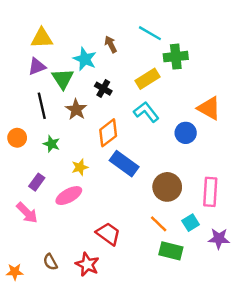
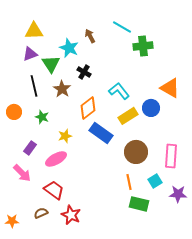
yellow rectangle: (148, 79) -> (128, 116), moved
orange line: (159, 224) -> (129, 182), turned 35
red trapezoid: (108, 234) -> (54, 190), moved
brown semicircle: (50, 262) -> (41, 213), turned 96

